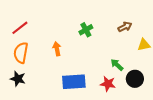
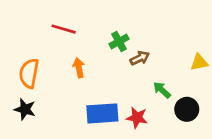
brown arrow: (125, 27) -> (140, 58), moved
red line: (20, 28) -> (64, 29), moved, turned 54
red star: (108, 84) -> (137, 118), moved

